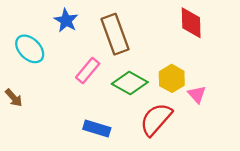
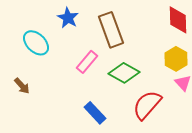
yellow hexagon: (172, 78) -> (176, 59), moved
blue rectangle: (97, 128) -> (95, 113), turned 30

